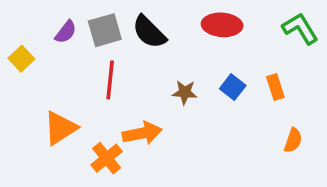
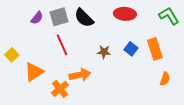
yellow square: (21, 59) -> (12, 55), moved
red line: (110, 80) -> (62, 45), turned -30
orange rectangle: (275, 87) -> (155, 49), size x1.5

